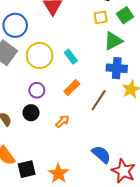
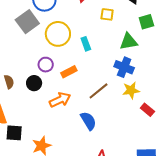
yellow square: (101, 17) -> (107, 14), moved
orange rectangle: (72, 88) -> (69, 72), moved
orange arrow: (62, 121) -> (60, 100), size x1.5
blue semicircle: (101, 154) -> (88, 121), moved

